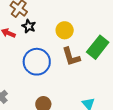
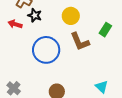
green rectangle: (98, 47) -> (105, 30), size x0.6

